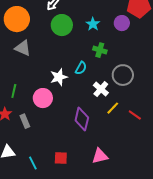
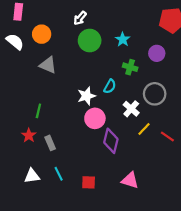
orange circle: (17, 19) -> (42, 34), size x0.7
purple circle: (122, 23) -> (157, 53), moved
pink circle: (43, 98) -> (95, 118), moved
pink triangle: (100, 156) -> (130, 180), turned 30
cyan line: (33, 163) -> (59, 174), moved

